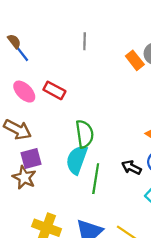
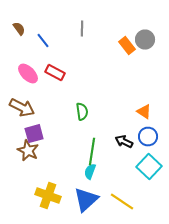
blue line: (22, 54) -> (43, 40), moved
green semicircle: (85, 134) -> (82, 112), size x0.7
cyan semicircle: (77, 160) -> (90, 172), moved, size x0.6

